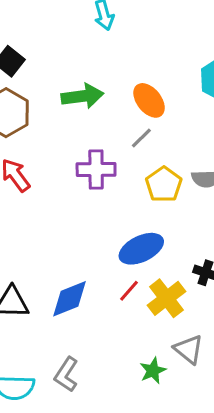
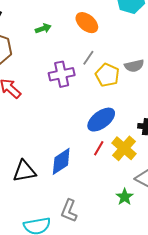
green arrow: (82, 96) -> (43, 29), size x0.6
gray line: (141, 138) -> (88, 58), moved

